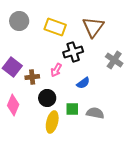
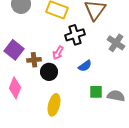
black circle: (47, 98) -> (49, 72), moved
green square: (72, 109) -> (96, 92), moved
gray semicircle: (95, 113) -> (116, 96), moved

